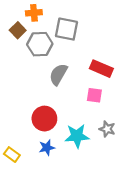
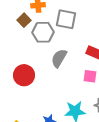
red circle: (44, 119) -> (24, 75), moved

